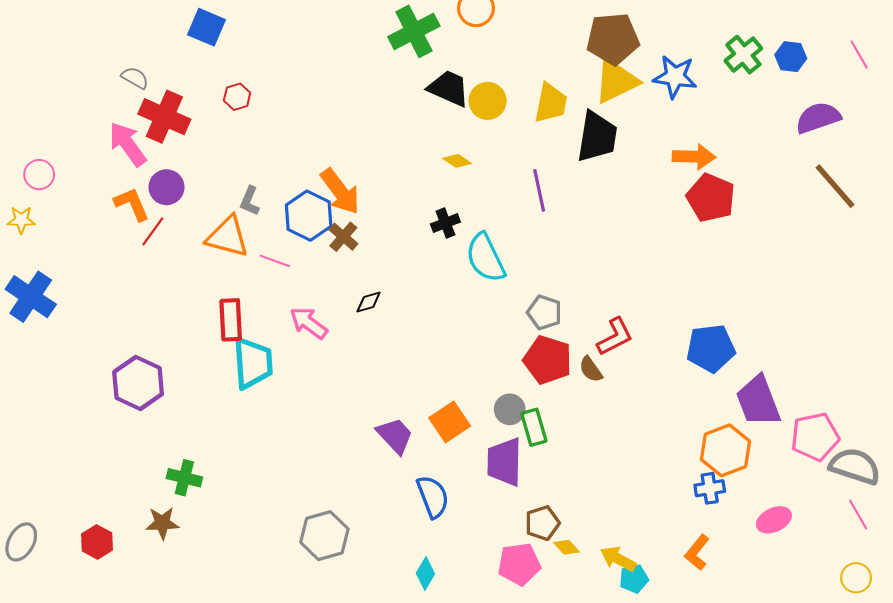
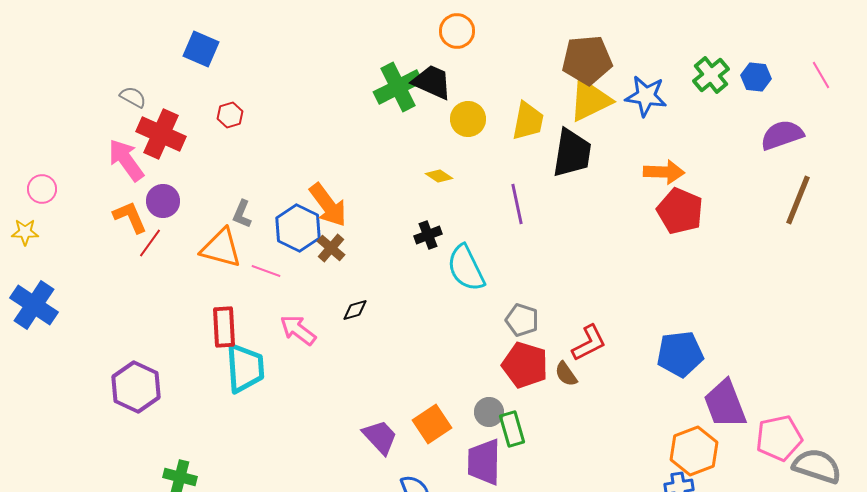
green cross: (414, 31) -> (398, 87), moved
black trapezoid: (449, 88) -> (432, 82), moved
brown line: (835, 186) -> (798, 200), turned 63

